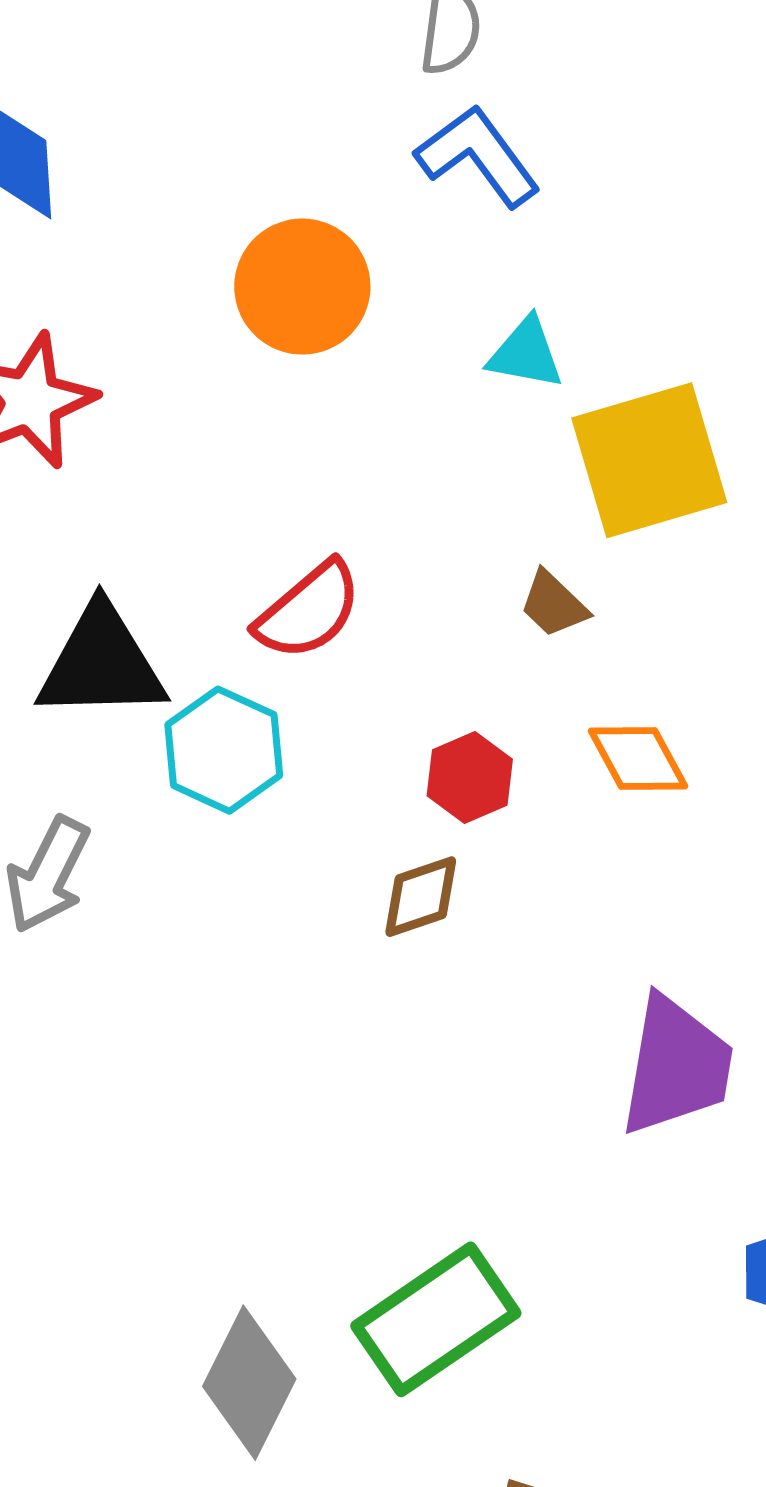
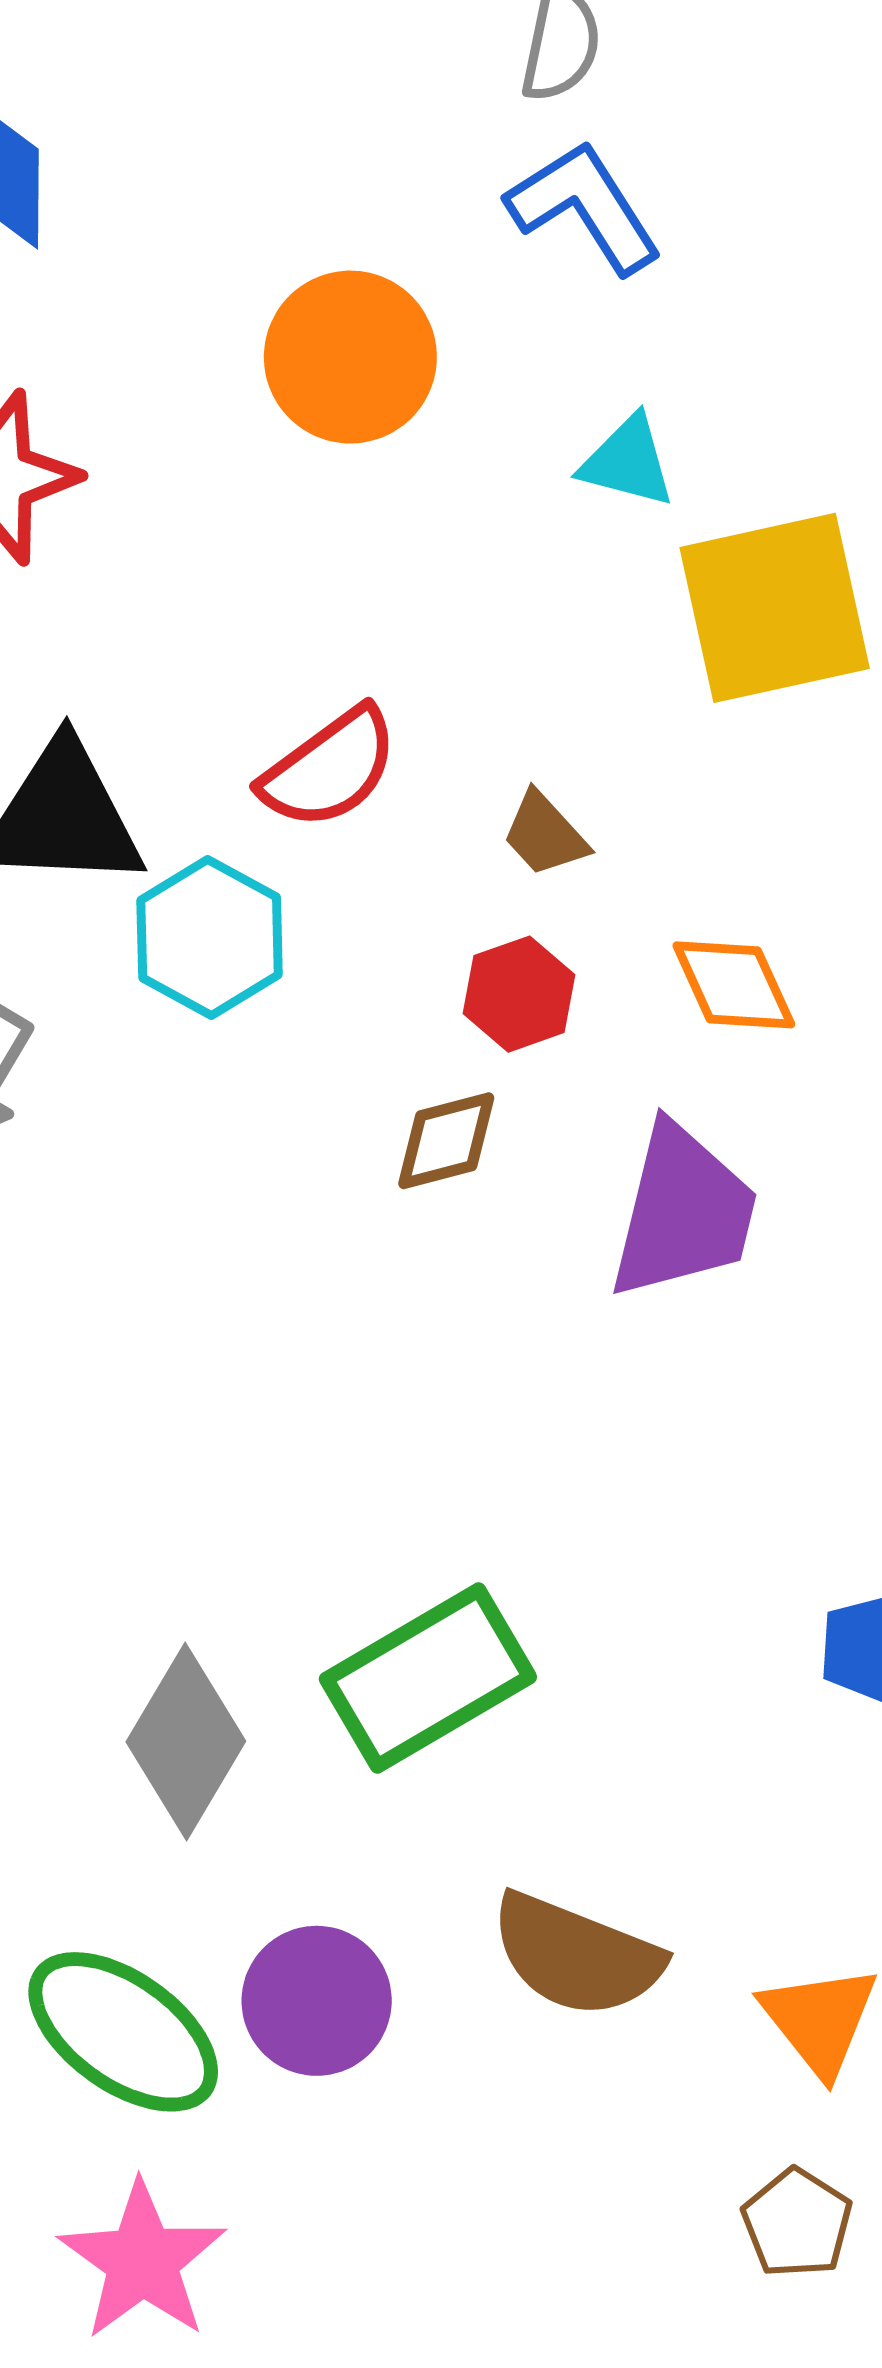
brown trapezoid: (554, 604) -> (545, 834), moved
purple trapezoid: (676, 1066) -> (683, 1212), moved

